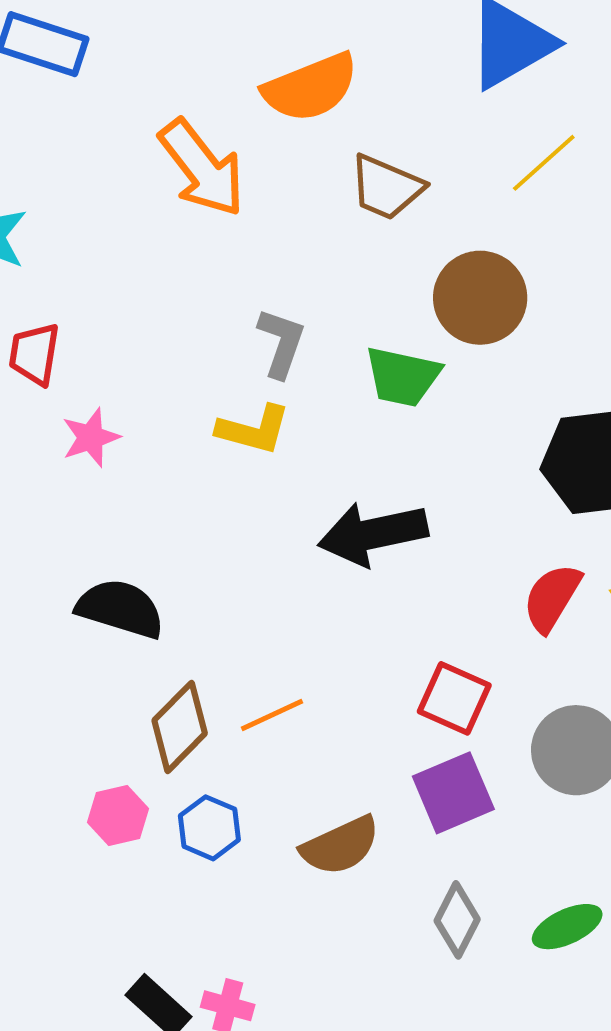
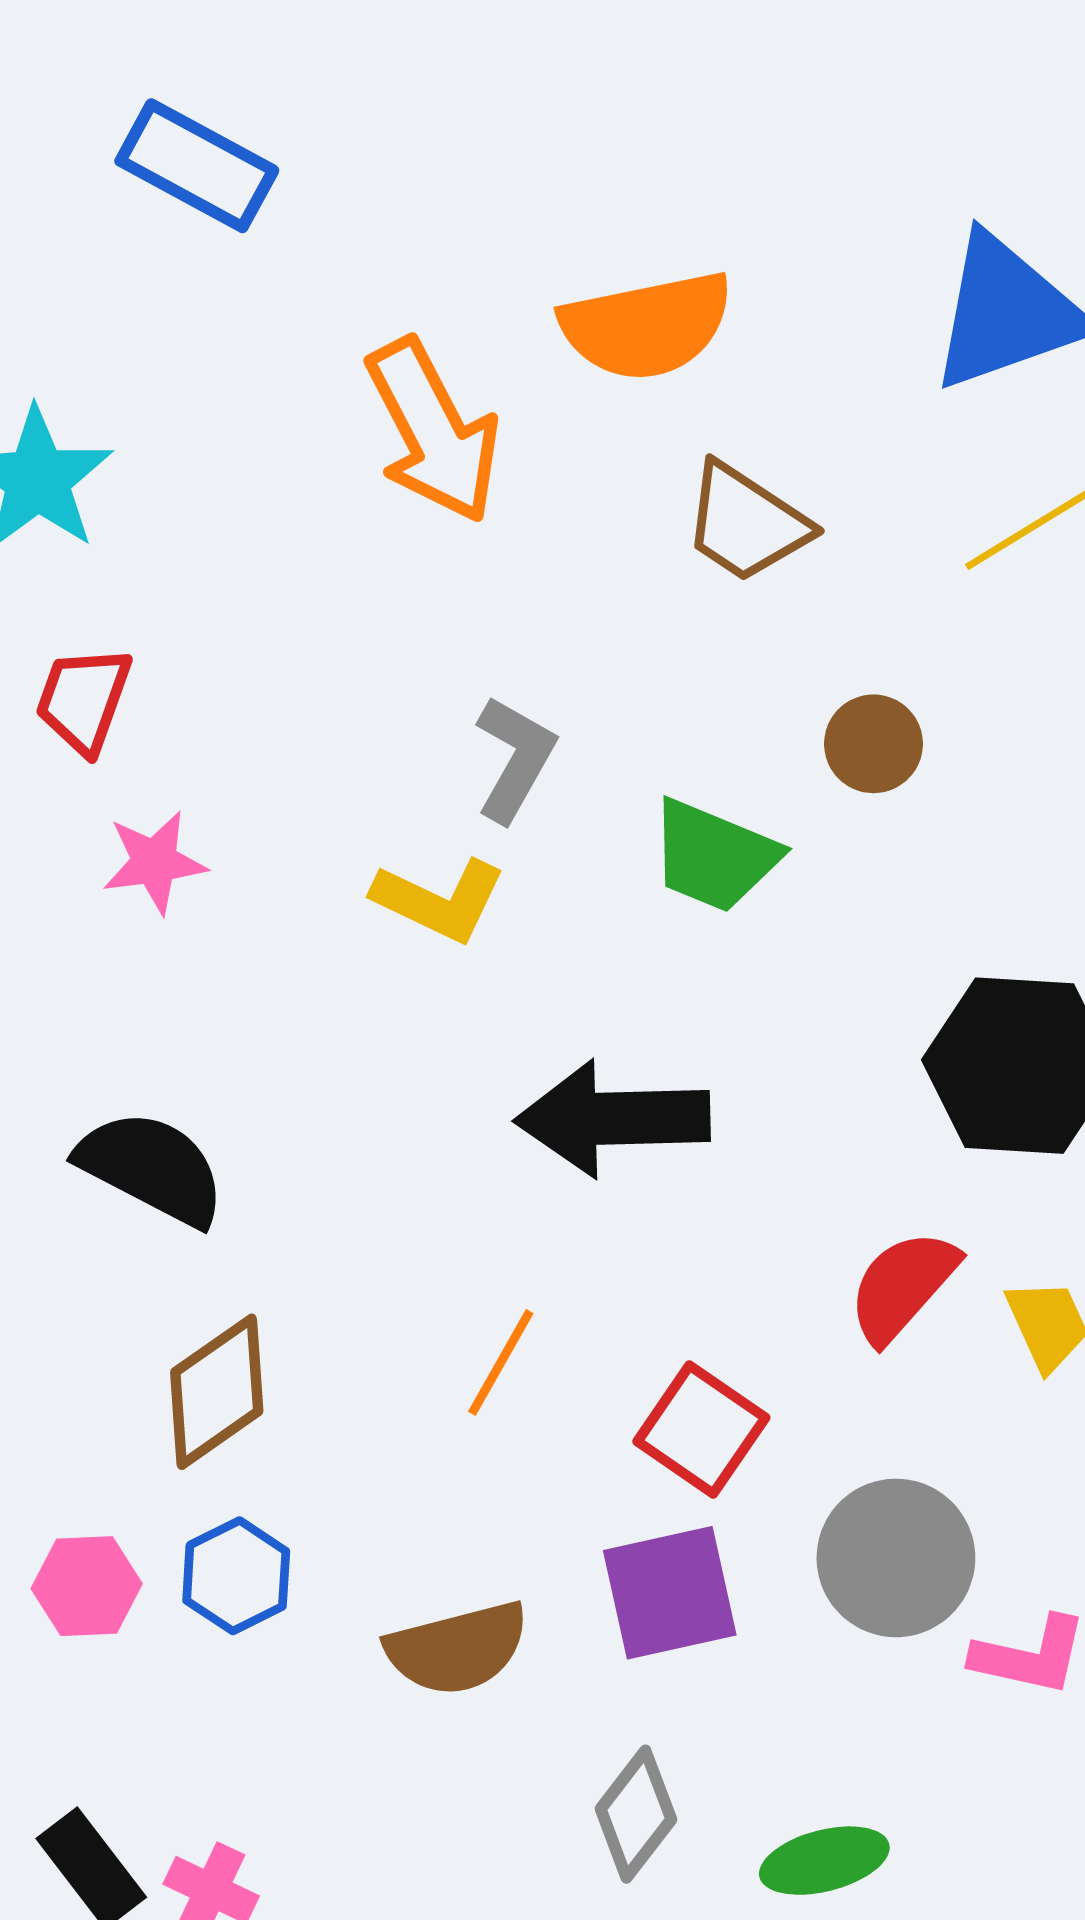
brown circle: (480, 298) -> (873, 744), size x0.6
orange line: (272, 715) -> (501, 1362), moved, turned -46
pink hexagon: (118, 816) -> (87, 1586), moved

